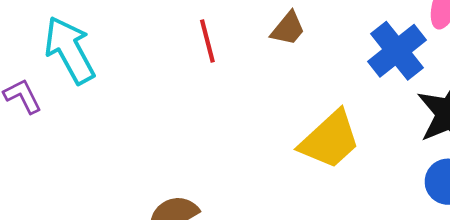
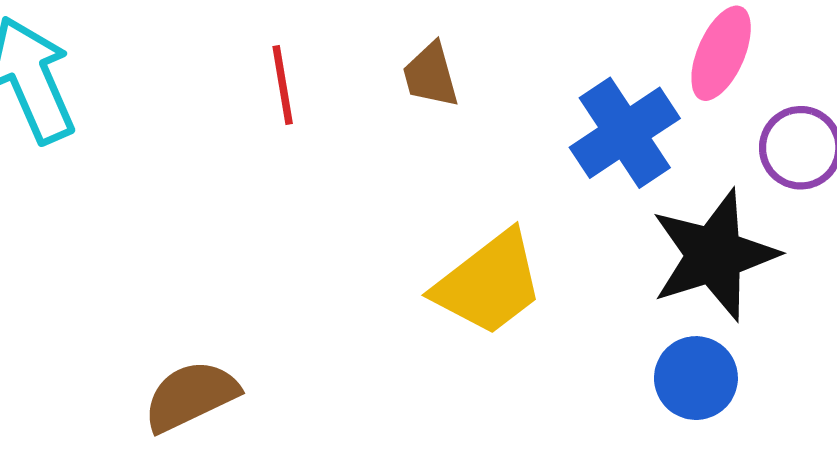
brown trapezoid: (288, 28) -> (431, 75), turned 120

